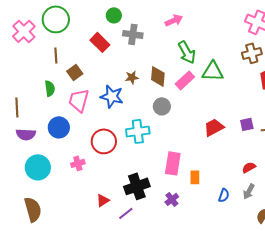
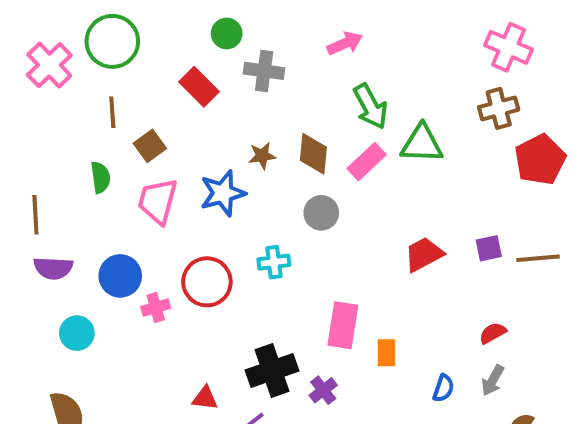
blue star: (112, 96) -> (223, 193), turned -30
blue circle: (59, 127) -> (120, 276), moved
cyan cross: (138, 131) -> (274, 262), size x0.7
pink cross: (78, 163) -> (156, 307), moved
cyan circle: (38, 167) -> (77, 333), size x0.7
purple cross: (172, 199) -> (323, 390), moved
red triangle: (103, 200) -> (205, 398), turned 40

